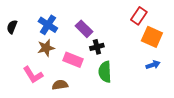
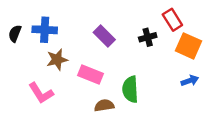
red rectangle: (139, 16) -> (172, 20), turned -66
blue cross: (48, 25) -> (45, 30), moved, turned -30
black cross: (97, 47) -> (148, 37), moved
brown semicircle: (60, 85) -> (104, 105), moved

